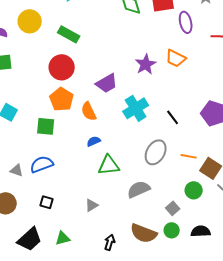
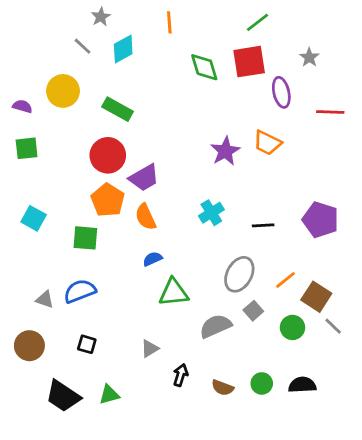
purple trapezoid: (107, 83) -> (144, 178), moved
cyan cross: (136, 108) -> (211, 213), size x0.7
black line: (173, 117) -> (263, 225), turned -56
orange line: (189, 156) -> (286, 280), turned -49
gray square: (173, 208) -> (253, 311), moved
brown semicircle: (144, 233) -> (223, 388), size x0.6
black trapezoid: (30, 239) -> (63, 396), turned 76
black arrow: (110, 242) -> (181, 375), moved

